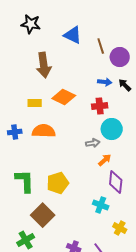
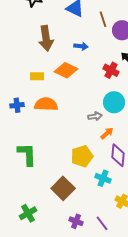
blue arrow: (105, 82) -> (81, 46), moved
red cross: (100, 106) -> (111, 70), moved, turned 35
yellow pentagon: (58, 183) -> (82, 156), moved
brown square: (43, 215) -> (63, 188), moved

